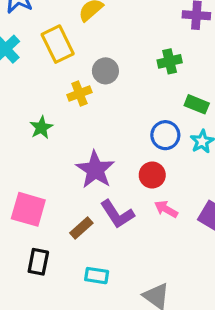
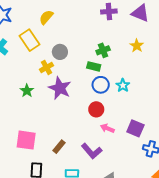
green cross: (170, 61) -> (103, 50), moved
green rectangle: (197, 104) -> (94, 66), moved
purple star: (95, 170) -> (60, 88), moved
purple L-shape: (117, 214) -> (92, 151), moved

